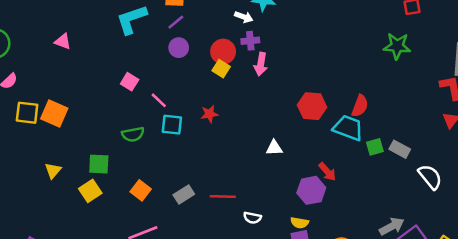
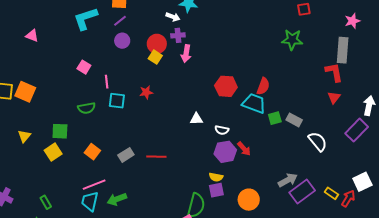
pink line: (159, 100) -> (107, 82), turned 40
red arrow: (327, 172) -> (244, 149), moved
white semicircle: (252, 218) -> (222, 130), moved

